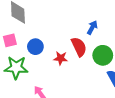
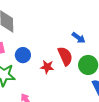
blue arrow: (92, 28) -> (79, 38), turned 96

